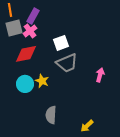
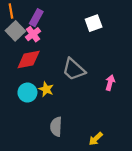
gray square: (14, 28) -> (15, 31), turned -30
white square: (61, 43) -> (94, 23), moved
gray trapezoid: (67, 63) -> (74, 69), turned 65

